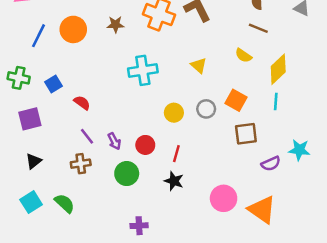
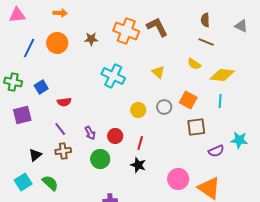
yellow diamond: (278, 69) -> (222, 75), turned 50
cyan cross: (143, 70) -> (113, 76), turned 35
red semicircle: (82, 103) -> (64, 102), turned 136
purple line: (87, 136) -> (60, 129), moved
black triangle: (34, 161) -> (35, 155), moved

